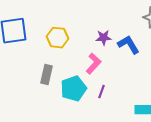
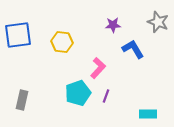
purple star: (104, 38) -> (113, 25), moved
gray rectangle: (47, 75) -> (22, 100), moved

